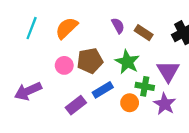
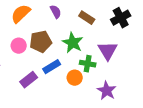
purple semicircle: (118, 26) -> (56, 12), moved
purple star: (165, 104) -> (107, 91), moved

